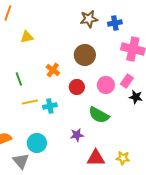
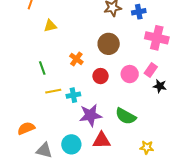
green semicircle: (99, 115) -> (126, 116), moved
purple star: (77, 135) -> (90, 115), moved, size x1.6
cyan circle: (37, 143) -> (71, 144), moved
red triangle: (96, 158) -> (102, 140), moved
gray triangle: (21, 161) -> (44, 150), turned -36

